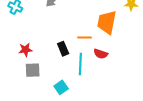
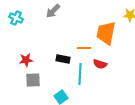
black rectangle: (63, 49) -> (63, 59), turned -56

